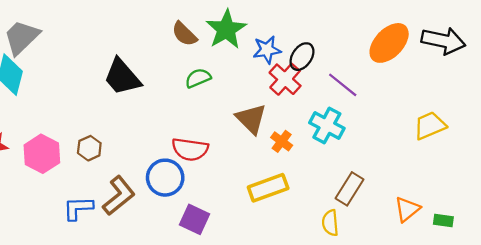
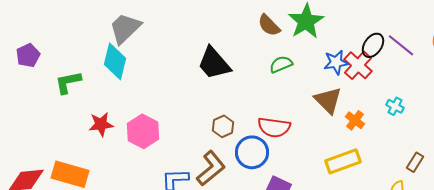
blue star: (267, 50) -> (336, 62), moved
purple line: (343, 85) -> (401, 45), moved
cyan cross: (327, 126) -> (395, 106), size x0.6
brown hexagon: (89, 148) -> (223, 126), moved
brown rectangle: (349, 189) -> (415, 162), size x0.7

